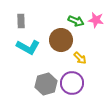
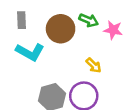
pink star: (96, 20) -> (113, 30), moved
brown circle: (61, 40) -> (61, 29), moved

